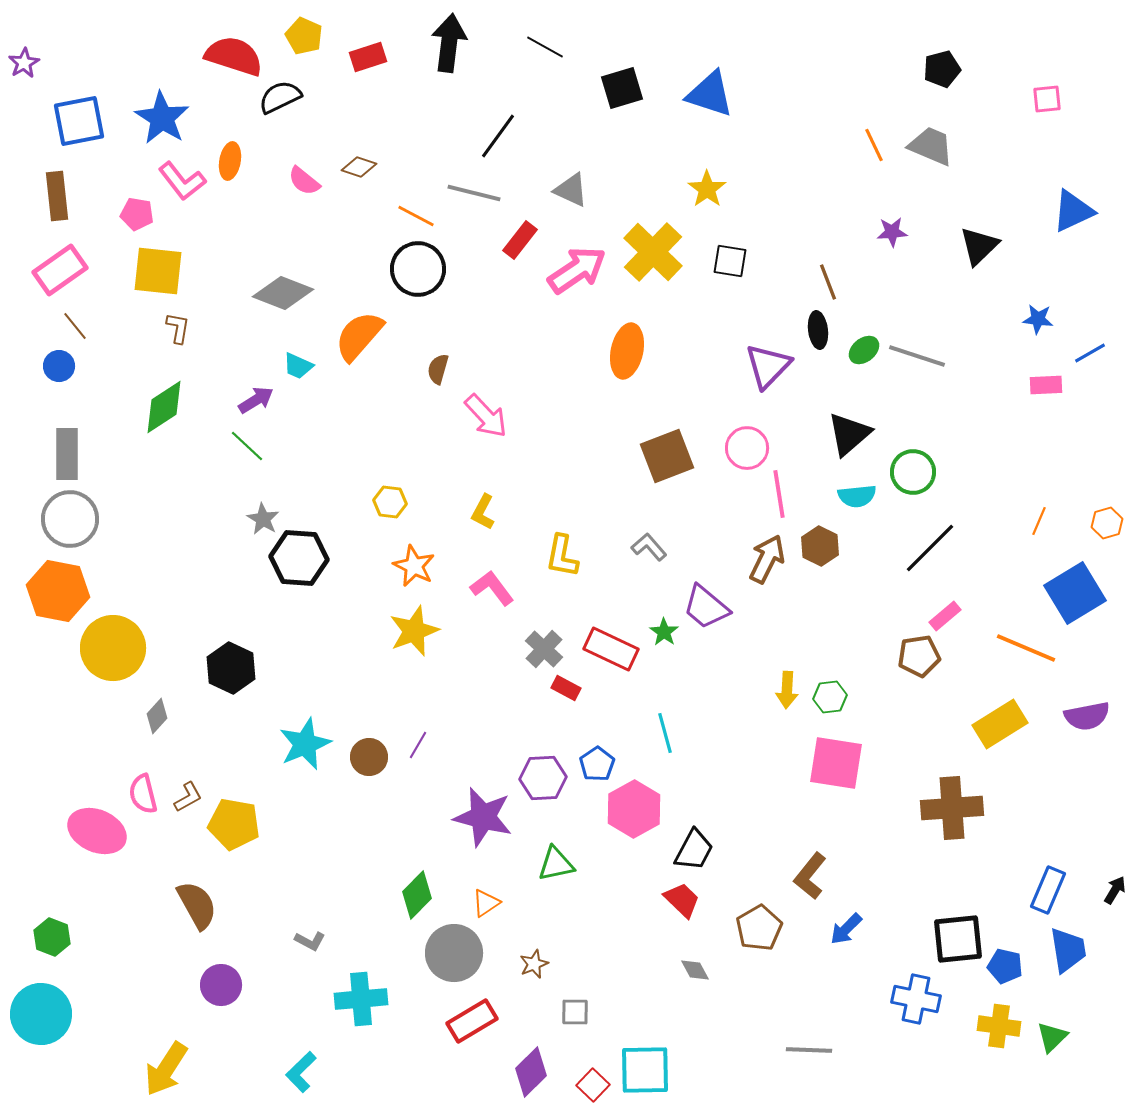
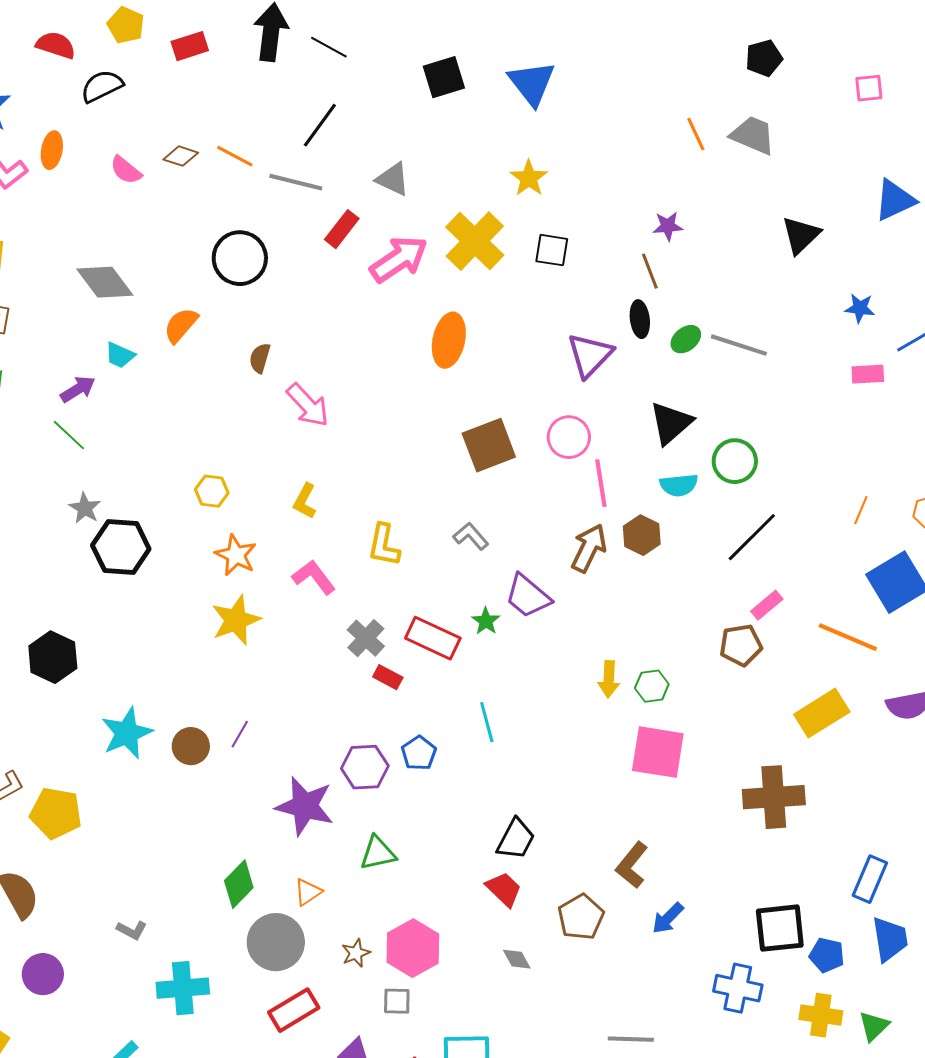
black line: (545, 47) -> (329, 47), moved
red semicircle: (234, 56) -> (56, 45), size x0.7
blue triangle: (710, 94) -> (532, 83), turned 34
orange line: (416, 216) -> (235, 156), moved
purple star: (892, 232) -> (668, 226), moved
gray diamond: (283, 293) -> (105, 282), turned 32
orange semicircle: (359, 336) -> (181, 325), size x0.7
pink hexagon: (634, 809) -> (413, 948), moved

